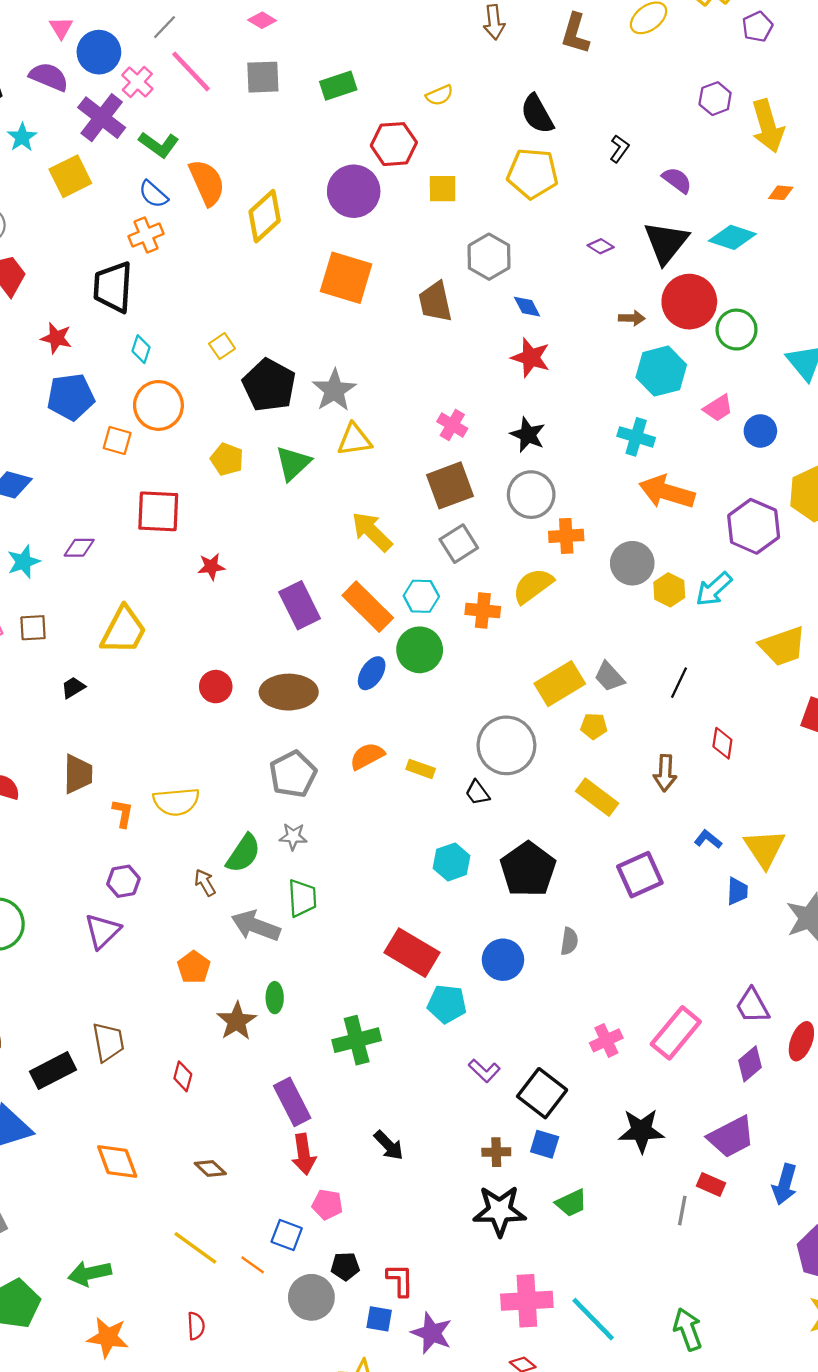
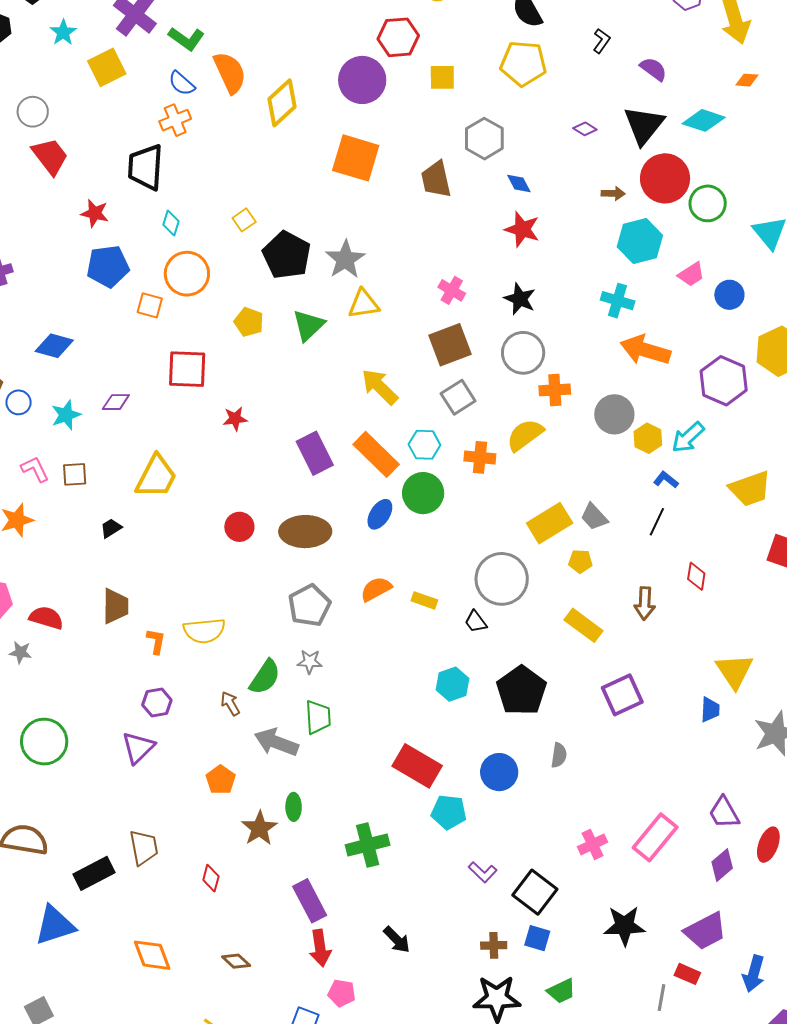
blue L-shape: (708, 839) -> (666, 480), moved

